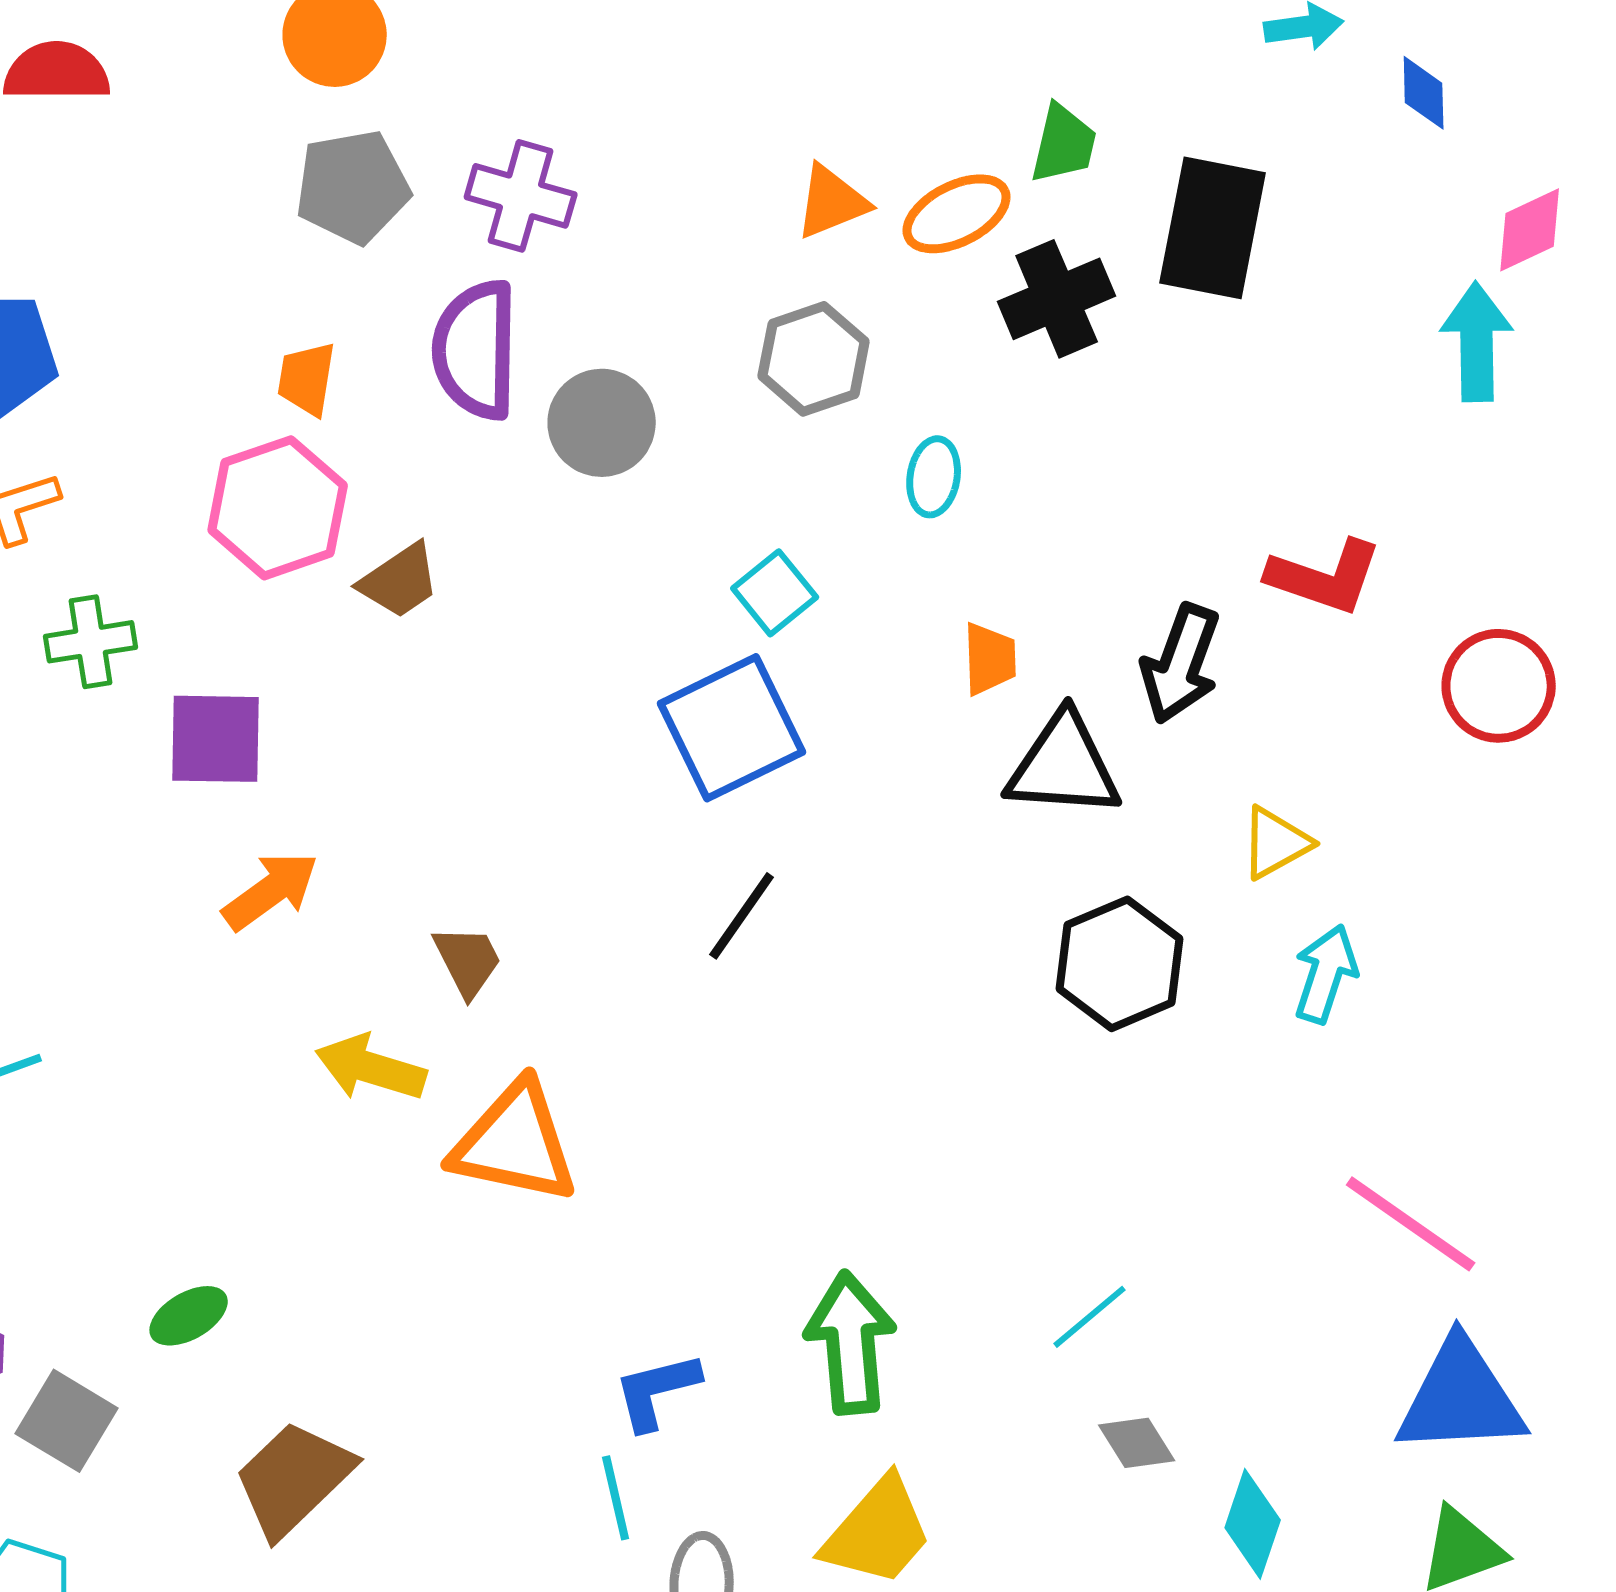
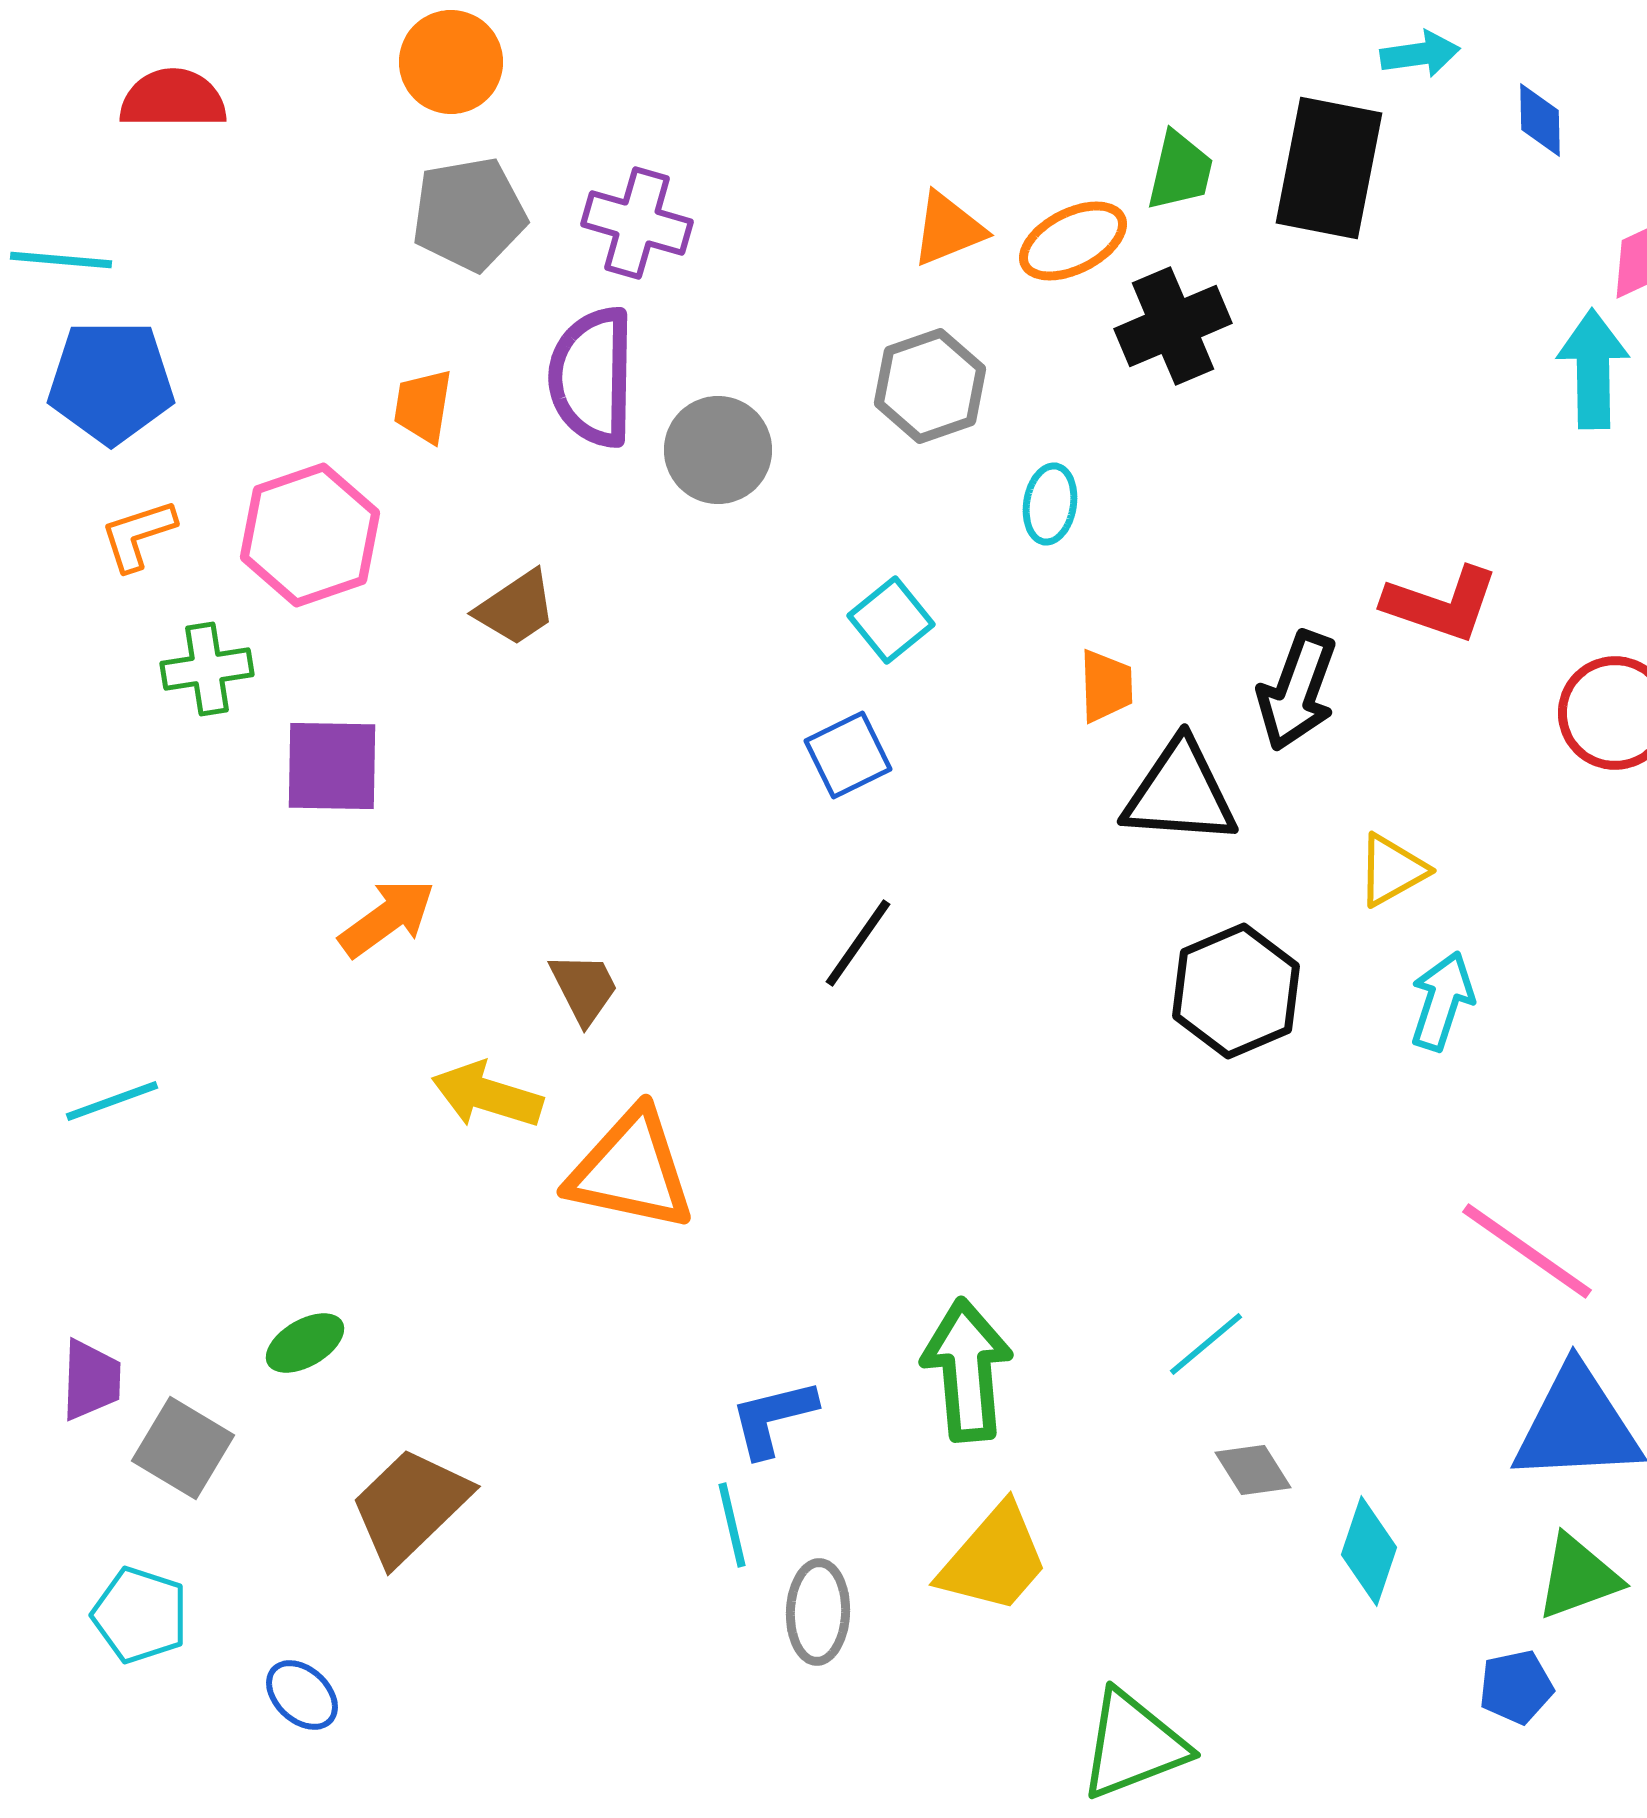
black rectangle: (1213, 228) -> (1329, 168), moved
pink hexagon: (278, 508) -> (310, 535), moved
blue square: (732, 728) -> (848, 755), size x0.6

